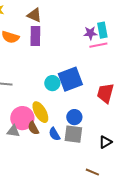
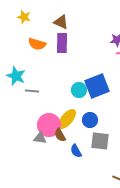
yellow ellipse: (40, 112) -> (67, 119), turned 70
blue circle: (74, 117) -> (90, 120), moved
blue semicircle: (54, 134) -> (76, 151), moved

